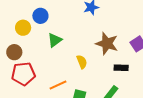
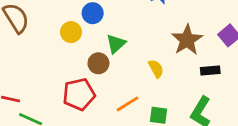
brown star: (107, 43) -> (187, 40), turned 30
brown circle: (14, 52) -> (98, 63), moved

